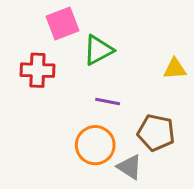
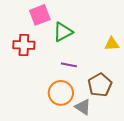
brown pentagon: (156, 133) -> (100, 85), turned 30

